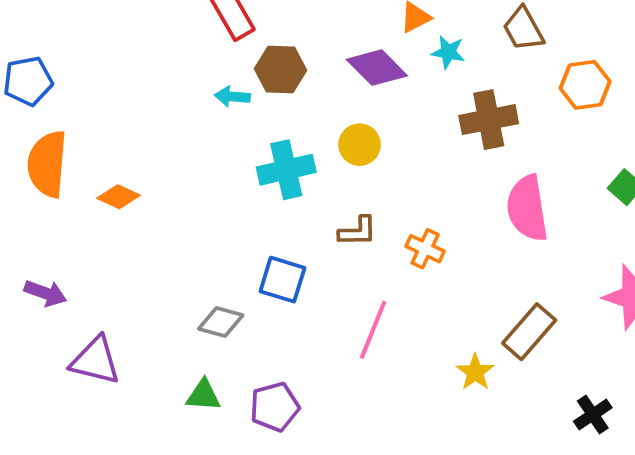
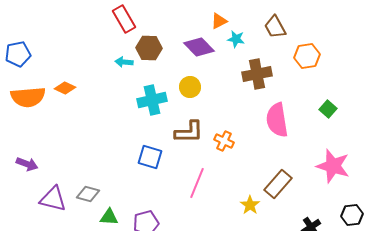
orange semicircle: (47, 164) -> (28, 97), turned -100
orange diamond: (119, 197) -> (65, 88), moved
brown L-shape: (358, 231) -> (189, 132), size x1.4
gray diamond: (221, 322) -> (88, 194), moved

